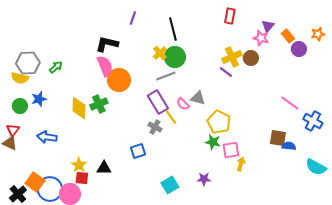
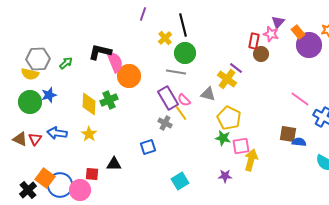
red rectangle: (230, 16) -> (254, 41), moved
black L-shape: (107, 44) -> (100, 52), moved
purple circle: (299, 49) -> (309, 45), size x1.6
yellow cross: (160, 53) -> (165, 38), moved
yellow cross: (232, 57) -> (227, 79), moved, turned -30
gray line: (166, 76) -> (176, 72), turned 30
pink semicircle: (183, 104) -> (184, 100), moved
green circle: (20, 106) -> (30, 102), size x1.5
red triangle: (13, 130) -> (35, 139), moved
yellow arrow: (241, 164) -> (251, 160), size x1.5
yellow star: (79, 165) -> (89, 134), moved
purple star: (204, 179) -> (225, 176), moved

